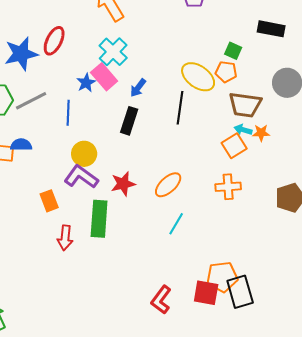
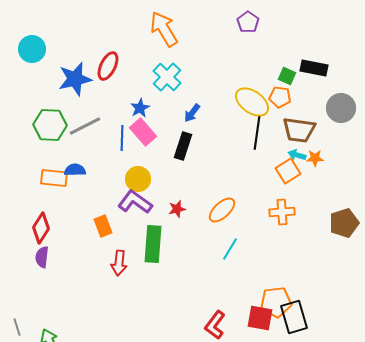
black rectangle: (271, 29) -> (314, 68), moved
pink rectangle: (104, 77) -> (143, 132), moved
black line: (180, 108) -> (257, 133), moved
red star: (123, 184) -> (177, 209), size x0.7

